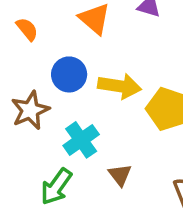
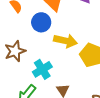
blue circle: (69, 74) -> (41, 22), moved

